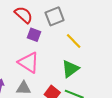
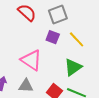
purple square: (34, 35) -> (53, 37), moved

